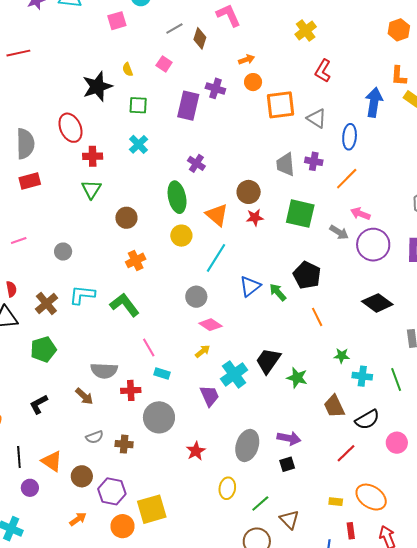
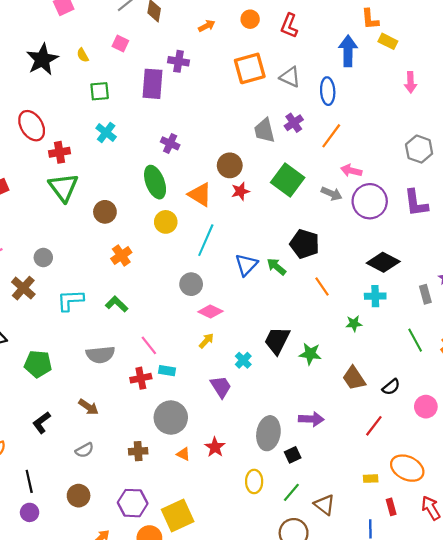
orange circle: (253, 82) -> (250, 19), moved
black star: (97, 86) -> (42, 59), moved
purple cross: (314, 161) -> (294, 123), turned -36
green triangle: (91, 189) -> (63, 187), size x1.4
green square: (300, 214) -> (288, 180), turned 32
brown cross: (46, 303) -> (23, 288), moved
green L-shape: (125, 305) -> (117, 304), size x0.7
green pentagon: (43, 349) -> (38, 364), turned 30
gray semicircle: (104, 371) -> (100, 355), moved
cyan cross: (234, 374) -> (243, 360), size x0.6
cyan cross: (362, 376) -> (375, 296), moved
red cross: (131, 390) -> (141, 378), moved
black semicircle: (367, 420) -> (391, 387), size x0.7
gray semicircle: (94, 437) -> (85, 450), moved
orange triangle: (52, 461) -> (183, 454), moved, size x0.6
black square: (287, 464) -> (293, 455), moved
brown circle: (82, 476) -> (79, 496), moved
purple circle: (30, 488) -> (30, 512), moved

